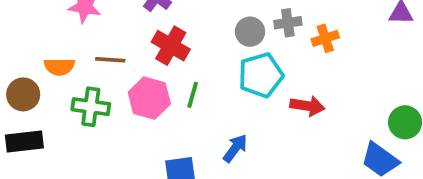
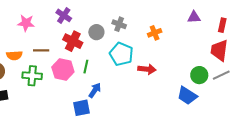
gray cross: (288, 23) -> (119, 24), moved, turned 32
gray circle: (250, 32) -> (96, 32), moved
cyan pentagon: (261, 75) -> (121, 54), turned -30
blue arrow: (235, 148) -> (95, 90), moved

